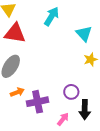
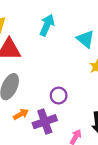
purple circle: (71, 92) -> (59, 96), moved

